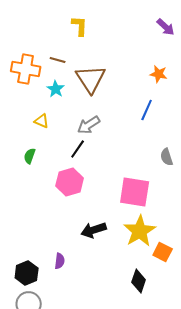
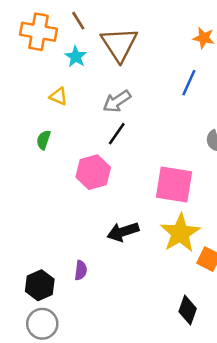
brown line: (58, 60) -> (78, 21), turned 42
black line: (78, 149) -> (117, 134), moved
black diamond: (139, 281) -> (188, 310), moved

